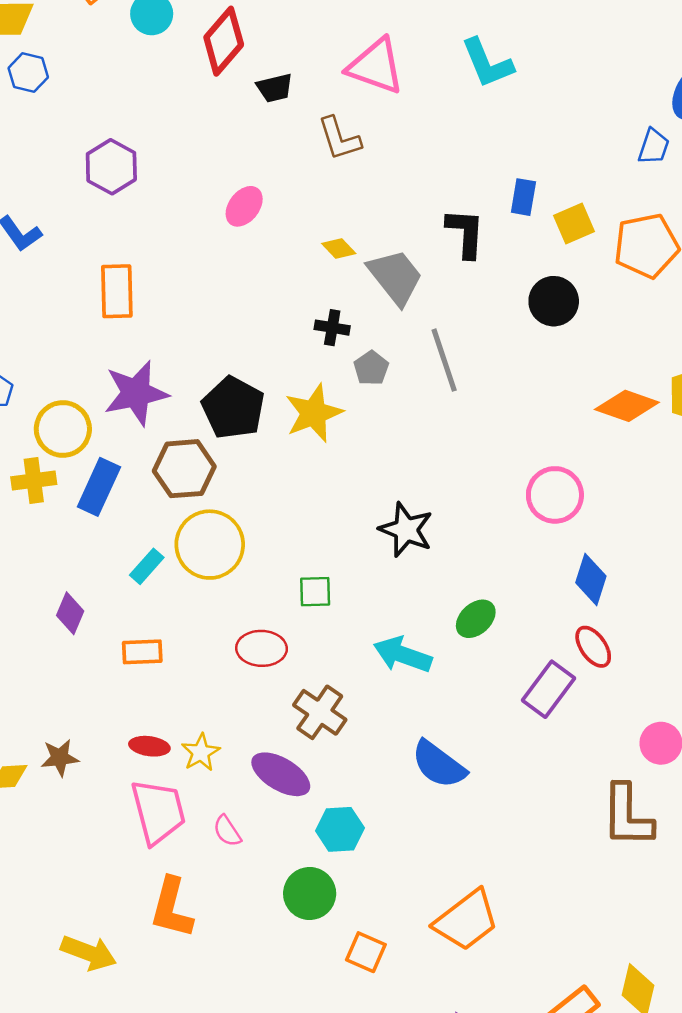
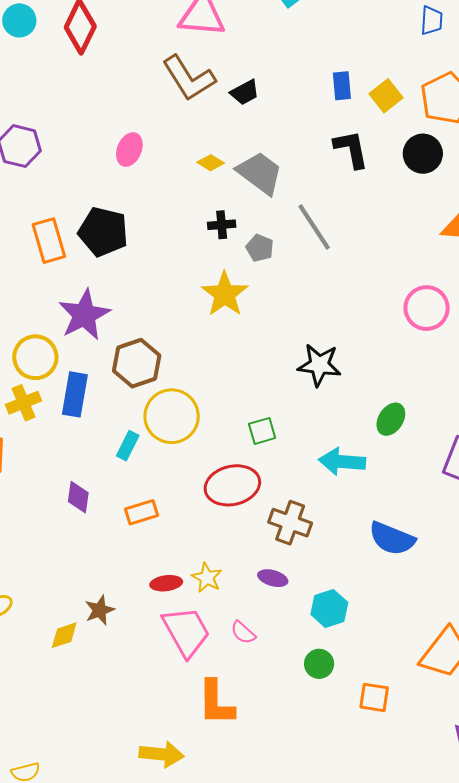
black trapezoid: (275, 88) -> (245, 92), moved
brown L-shape: (339, 138) -> (189, 78), size x1.4
black L-shape: (465, 233) -> (351, 149), moved
black circle: (554, 301) -> (423, 154), moved
black pentagon: (233, 408) -> (103, 232), moved
red ellipse: (262, 648) -> (232, 485), size x1.4
purple ellipse: (281, 774) -> (273, 578), size x0.6
green circle: (310, 894) -> (319, 664), size x0.7

